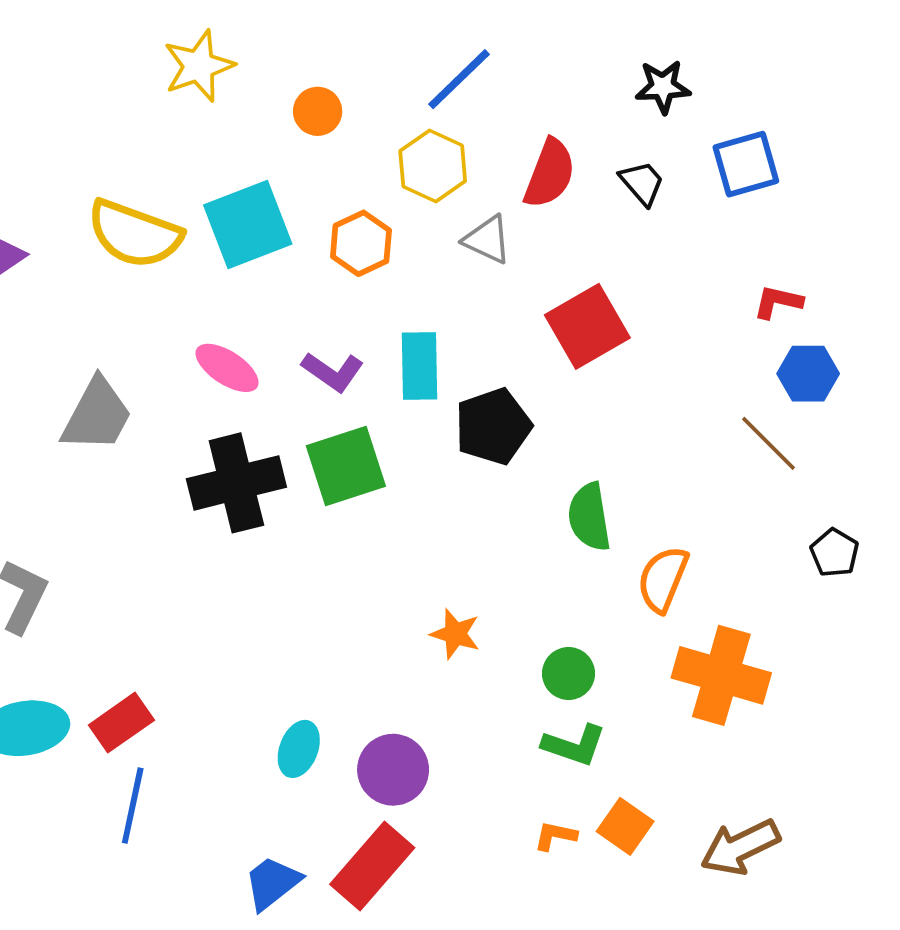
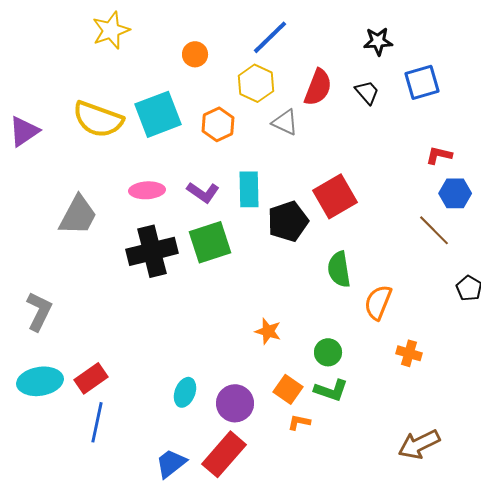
yellow star: (199, 66) -> (111, 30), moved
red square: (587, 326) -> (335, 196), moved
pink ellipse: (227, 368) -> (147, 190), turned -36
orange cross: (721, 675) -> (409, 353), size x0.5
orange square: (625, 826) -> (288, 389), moved
orange L-shape: (555, 836) -> (299, 422), moved

